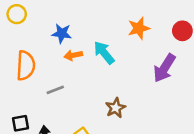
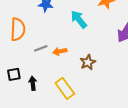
orange arrow: (73, 55) -> (60, 51), moved

